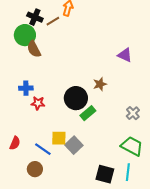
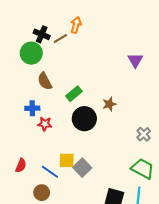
brown semicircle: (34, 49) -> (45, 81), moved
purple triangle: (125, 55) -> (135, 60), moved, turned 35
green rectangle: (88, 113) -> (74, 94), moved

